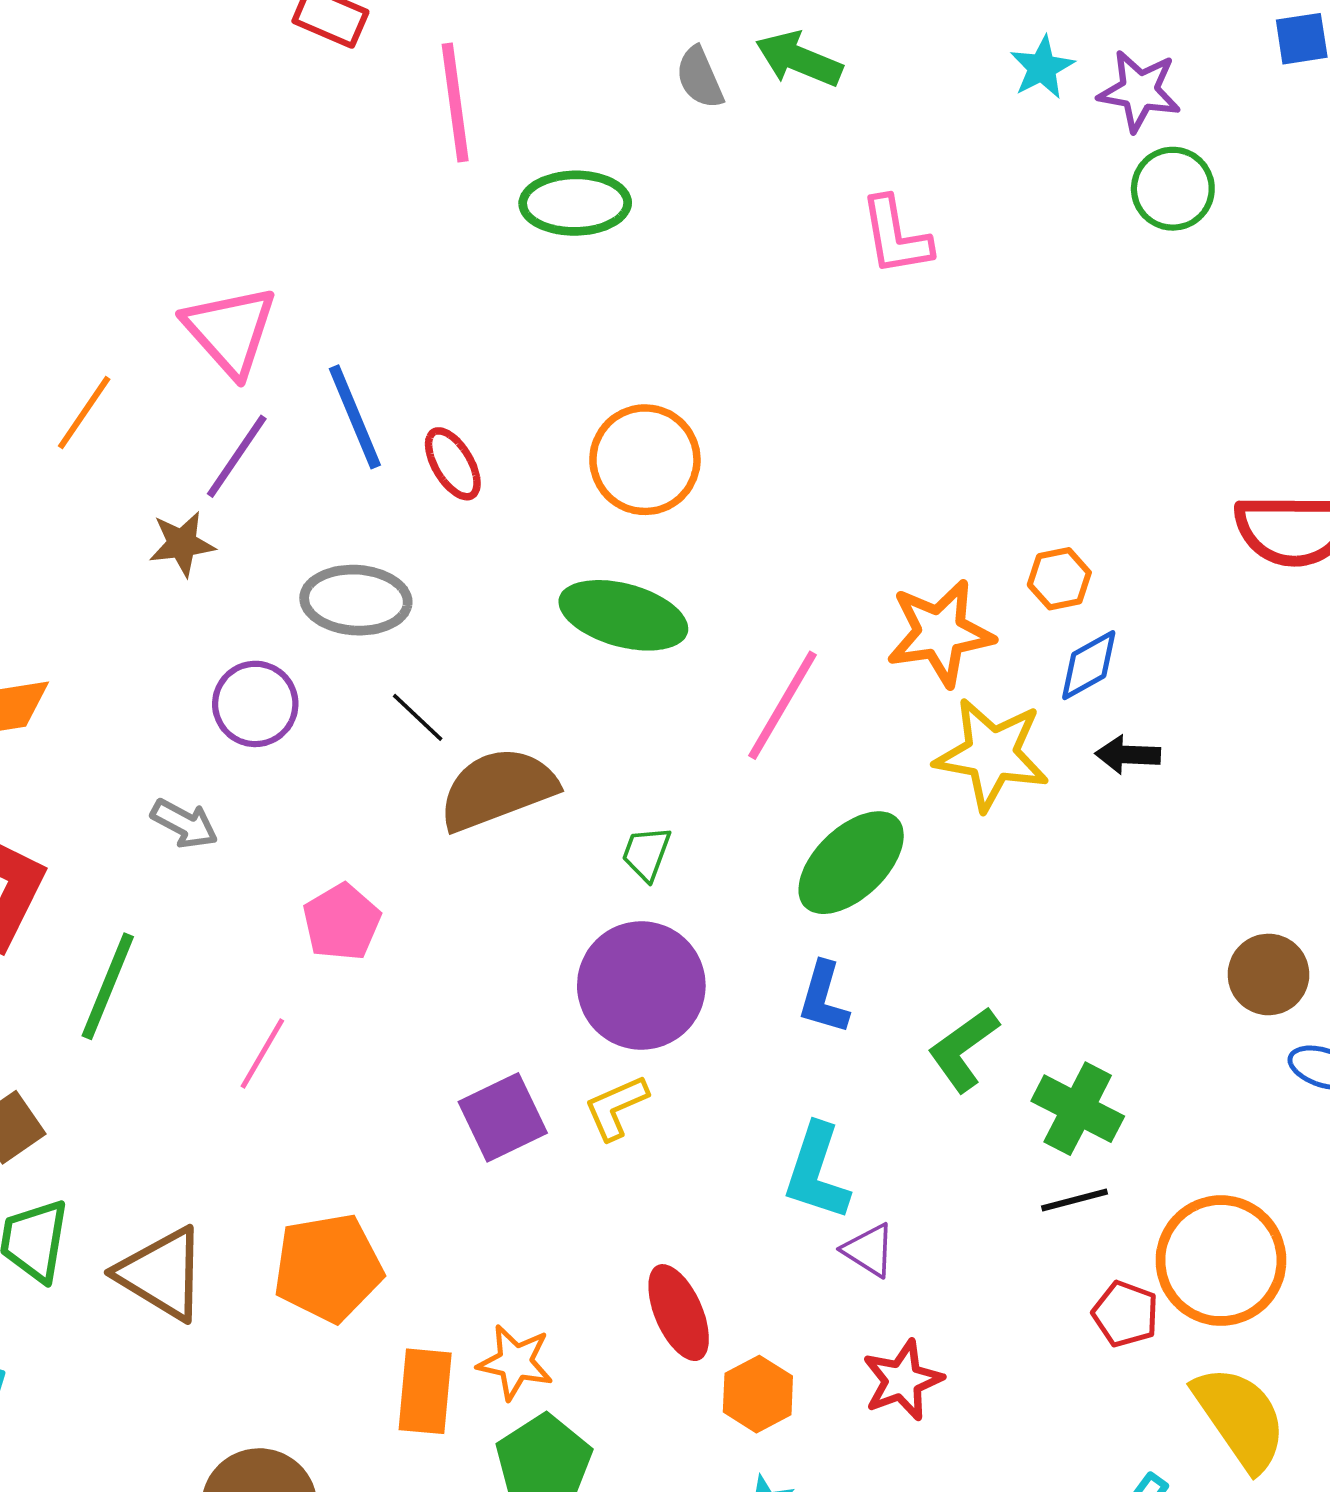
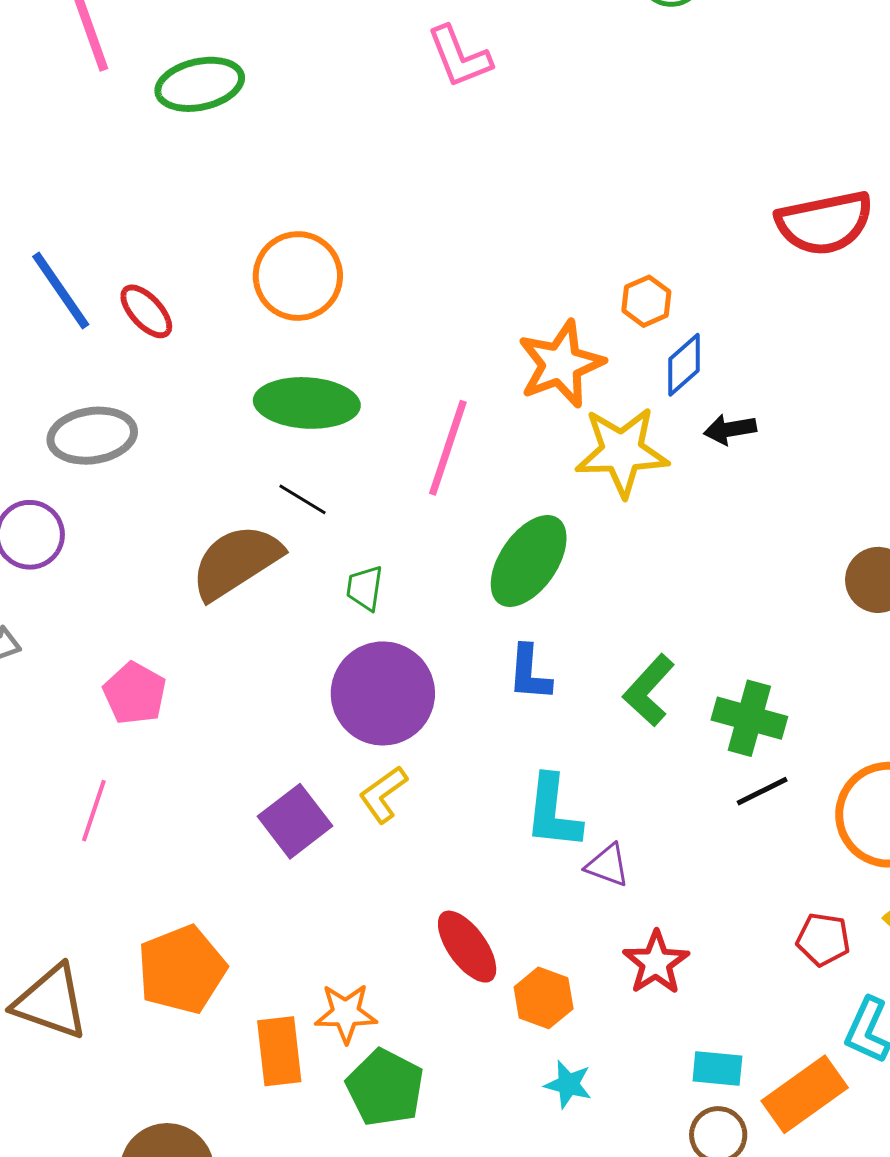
black line: (418, 717) -> (302, 499), moved
red pentagon: (1125, 1314) -> (823, 939), moved

